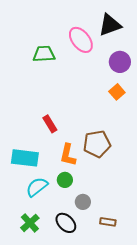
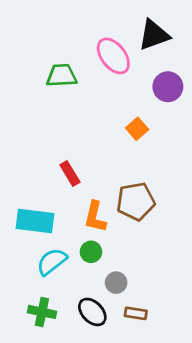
orange square: (117, 92) -> (137, 129), moved
brown rectangle: (108, 222) -> (136, 313), moved
green cross: (30, 223) -> (42, 312), turned -36

